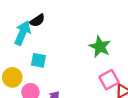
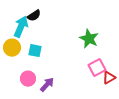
yellow circle: (12, 77) -> (12, 48), moved

